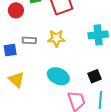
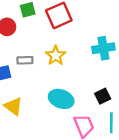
yellow star: (56, 38) -> (56, 56), turned -30

